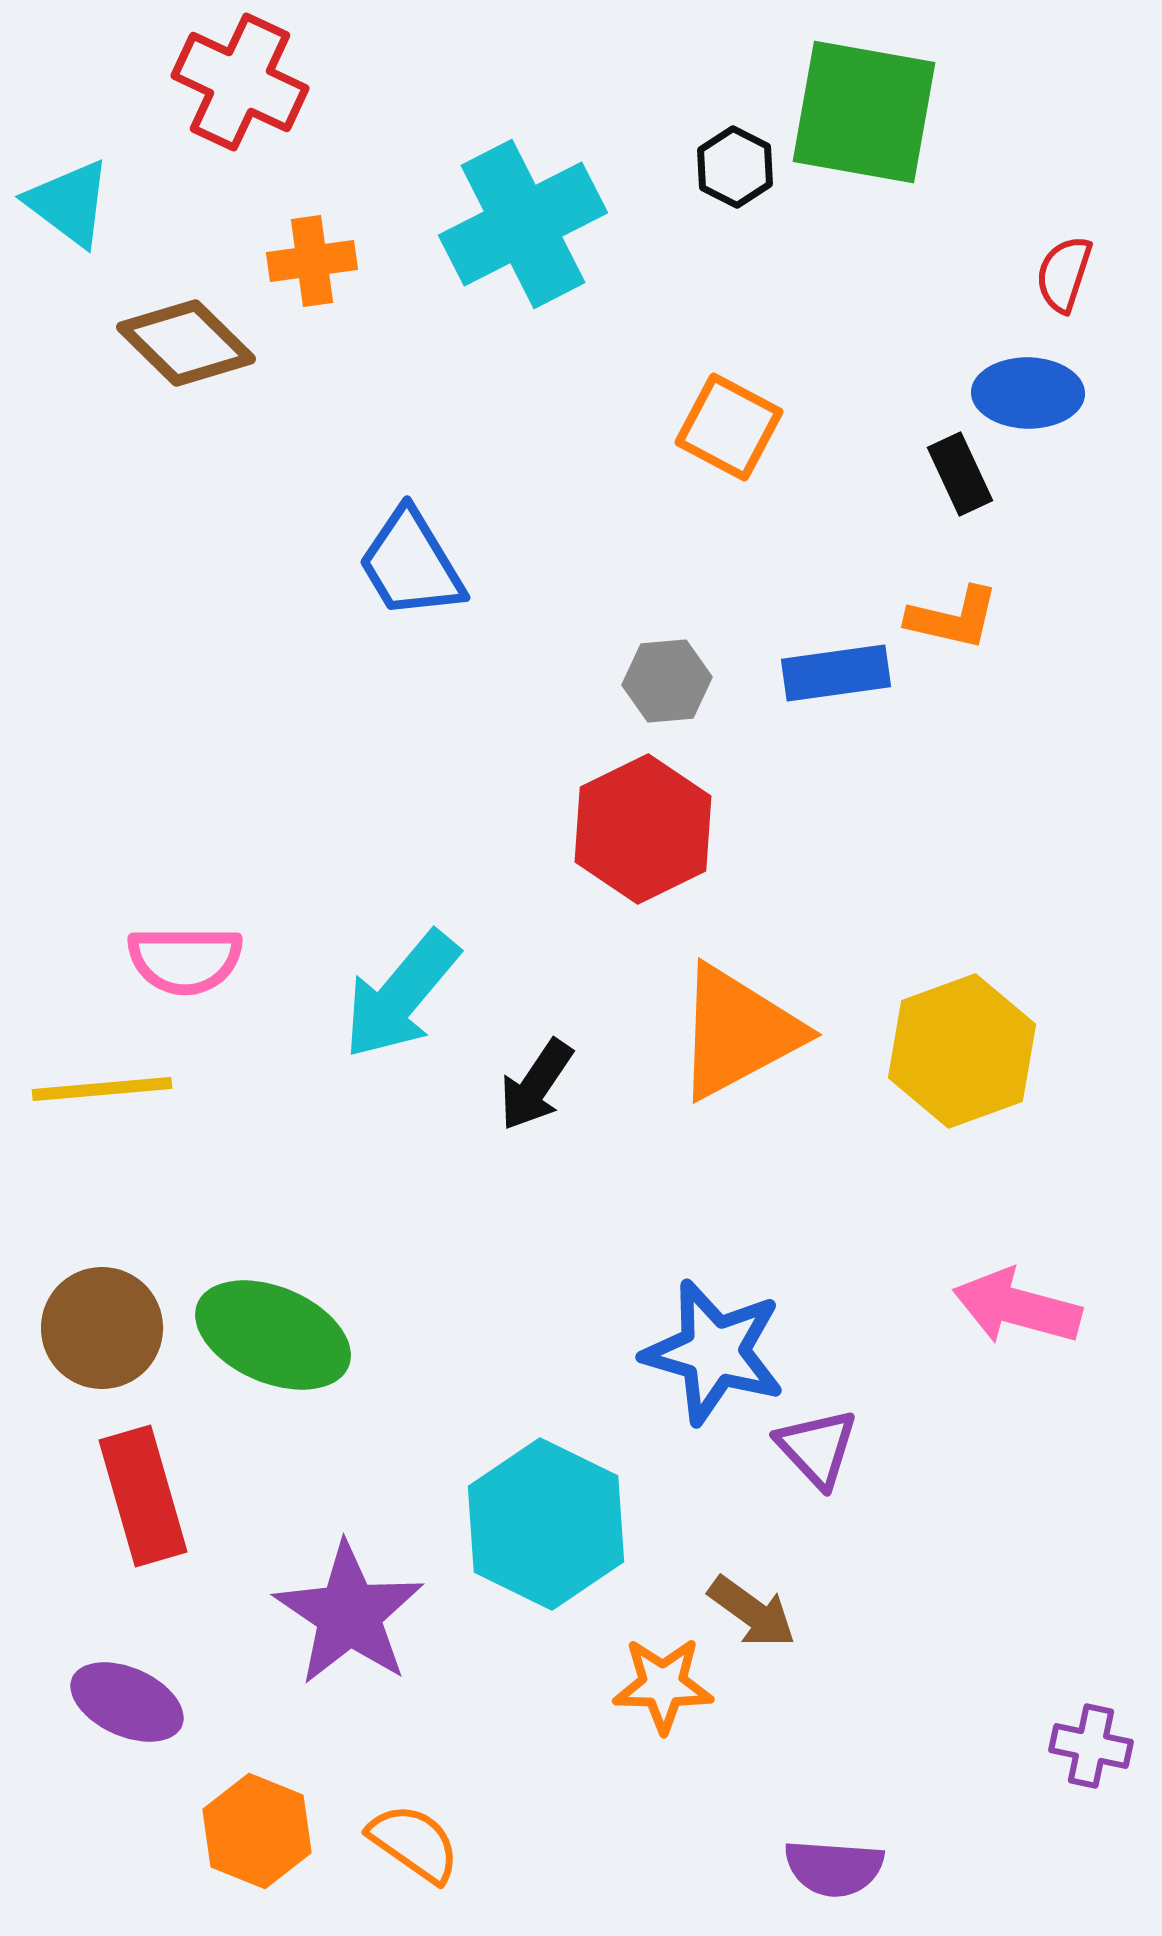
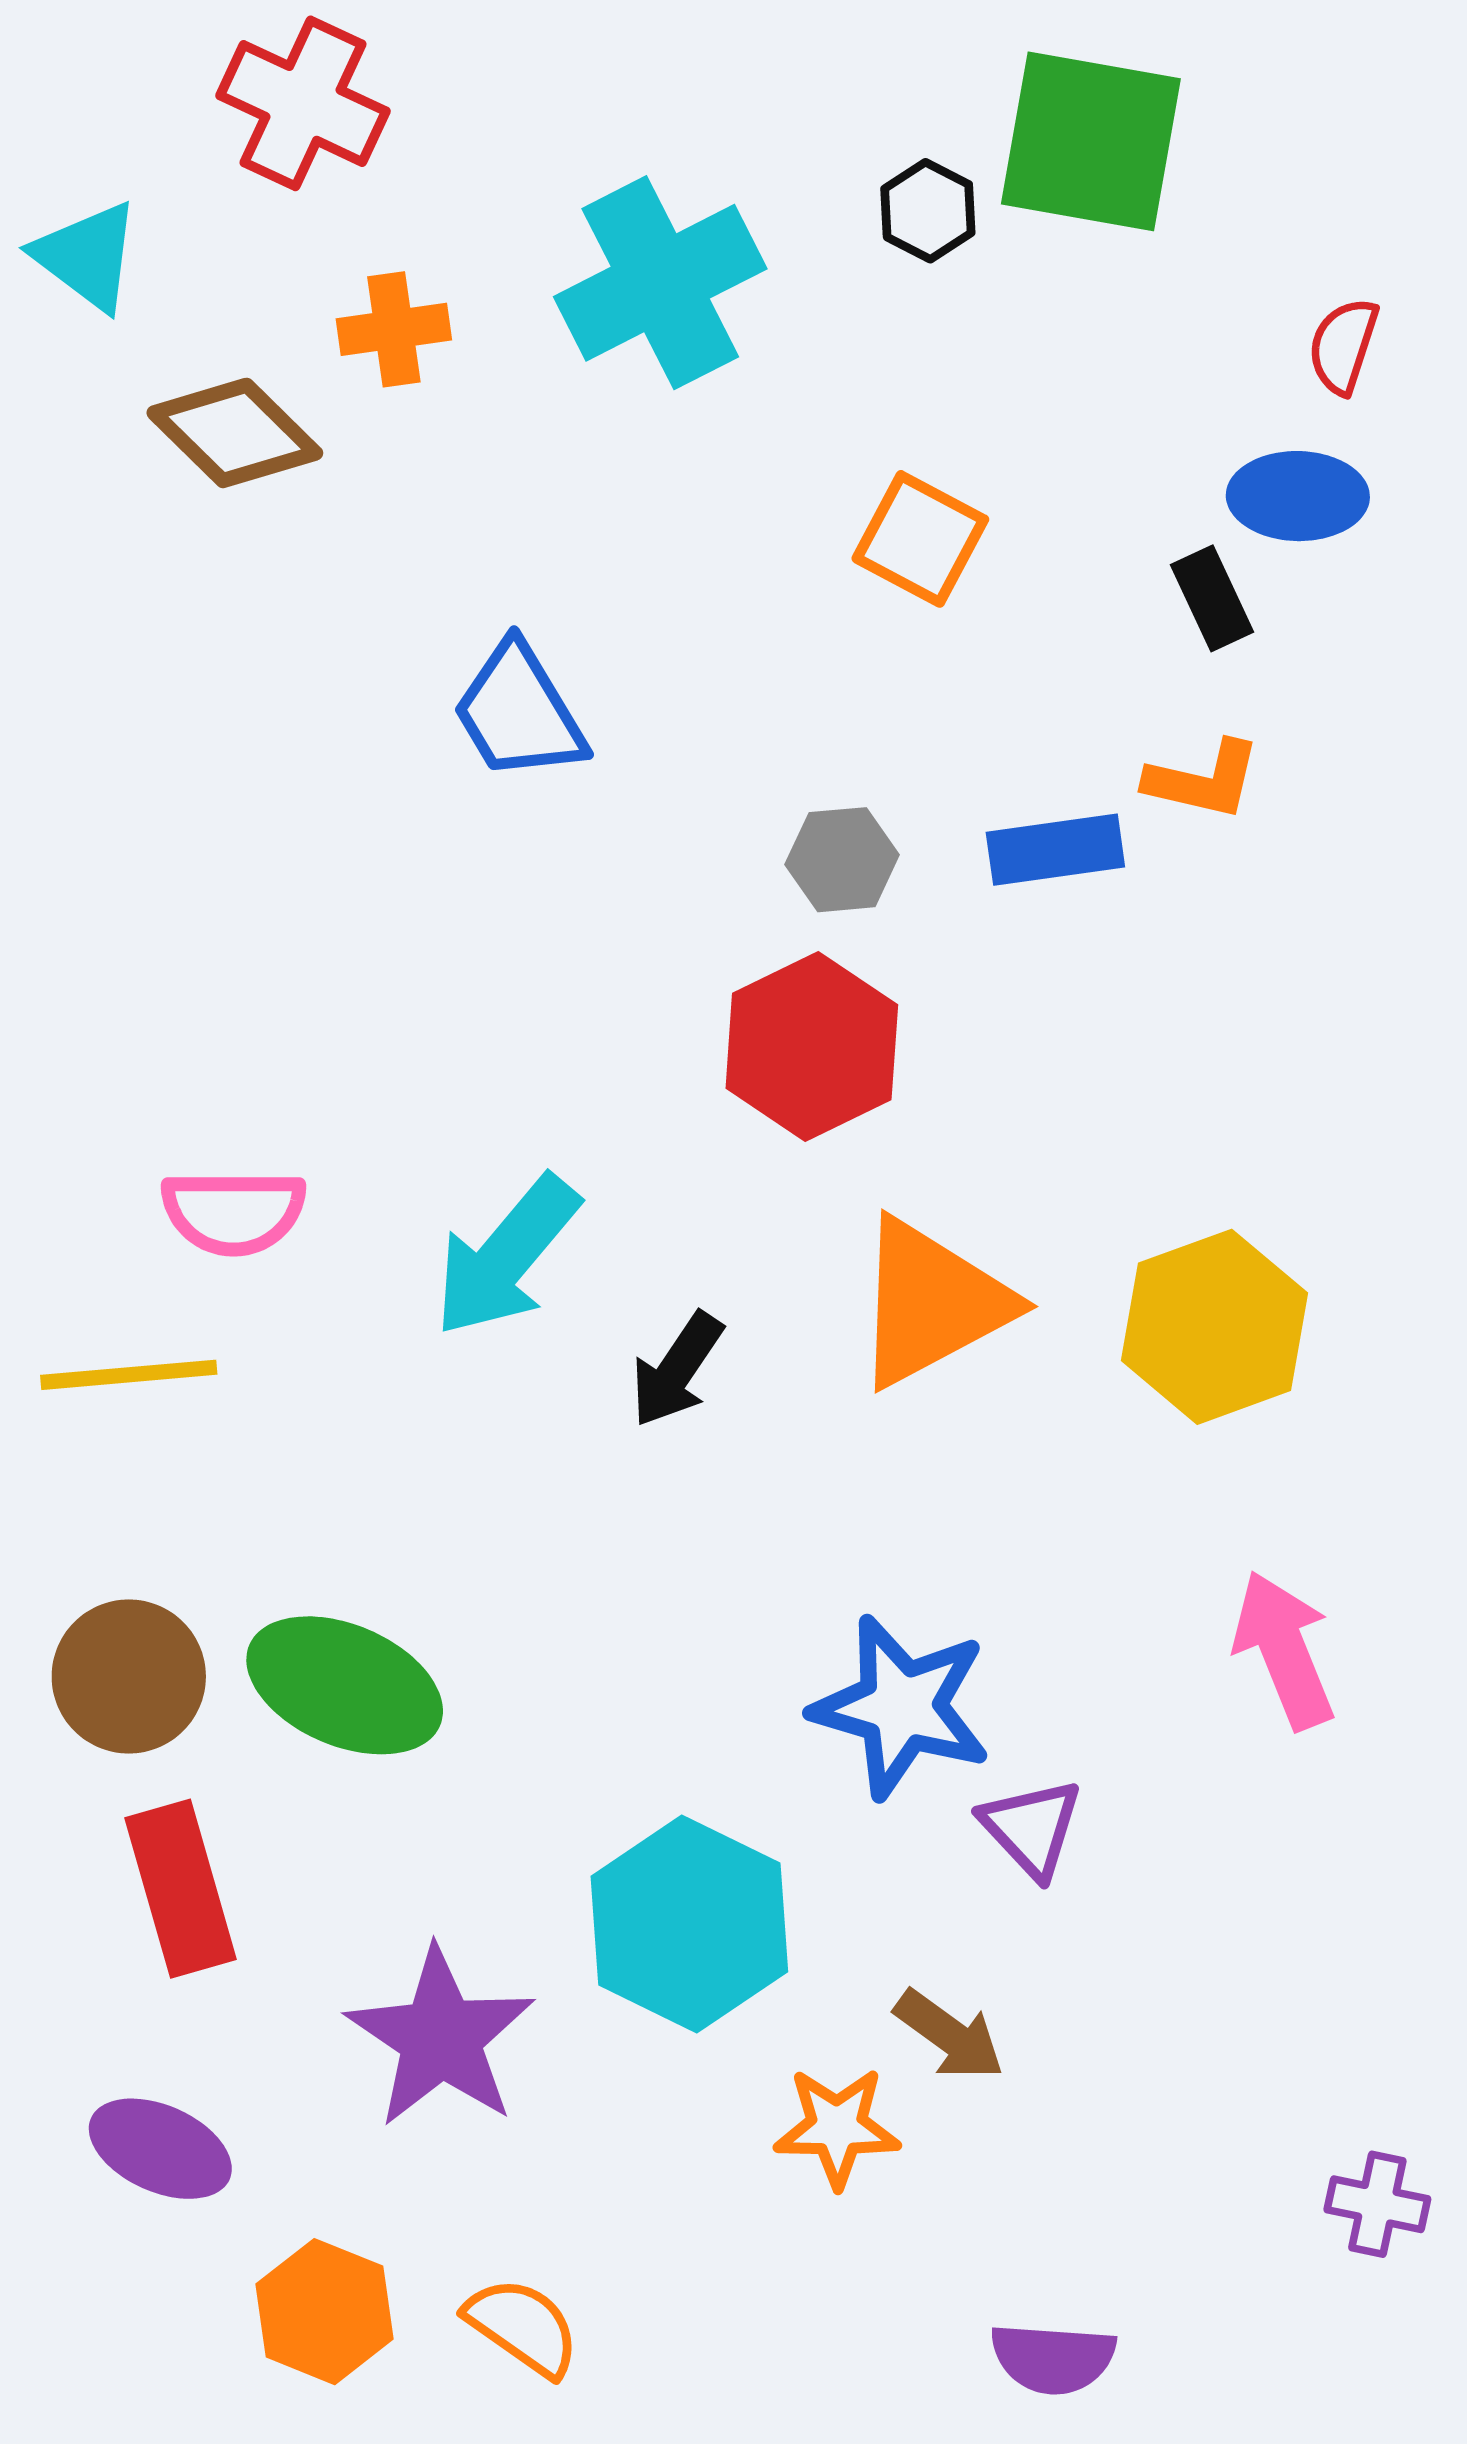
pink arrow: (1017, 1307) -> (1284, 1650), turned 53

